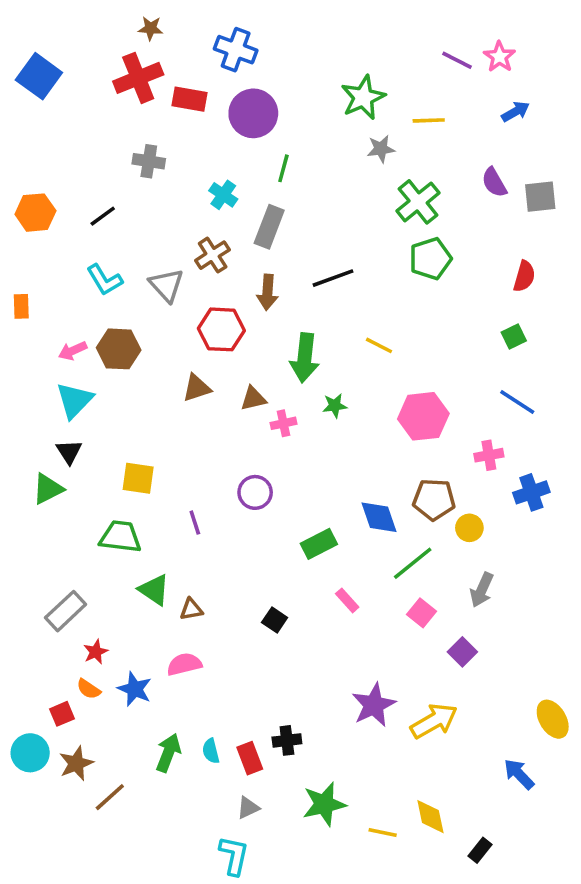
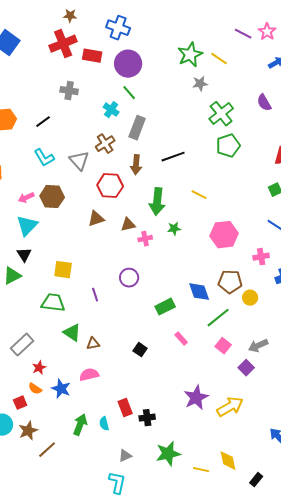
yellow line: (429, 120) -> (219, 59), moved, turned 36
green line: (283, 168) -> (129, 93), moved, turned -56
gray arrow: (482, 590) -> (258, 346), moved, turned 42
red rectangle: (250, 758) -> (125, 408), moved

